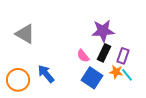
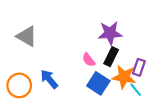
purple rectangle: (123, 56) -> (139, 67), moved
orange star: (116, 72) -> (124, 77), size x1.6
cyan line: (127, 75) -> (136, 90), moved

